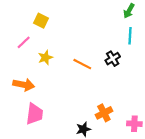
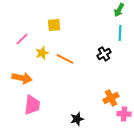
yellow square: (41, 21) -> (54, 25), moved, turned -32
orange line: (82, 64) -> (65, 59), moved
orange cross: (104, 113) -> (111, 98), moved

